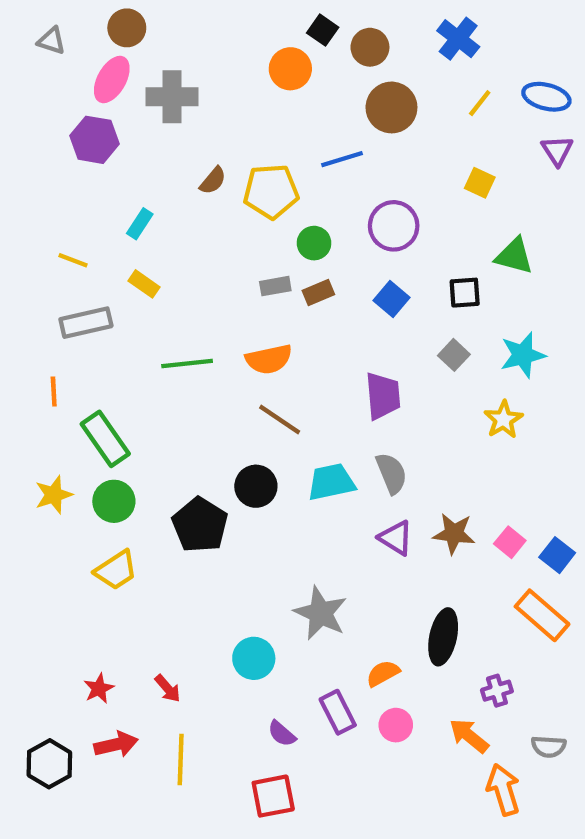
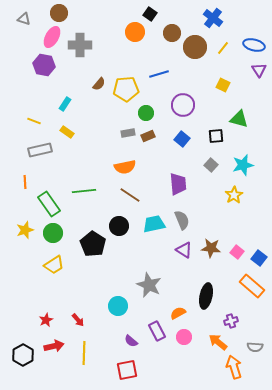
brown circle: (370, 47) -> (172, 33), moved
brown circle: (391, 107) -> (195, 47), moved
green line: (187, 364) -> (84, 191), moved

